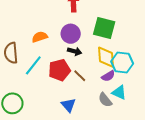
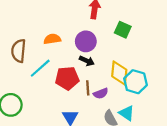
green square: (104, 28) -> (123, 30), moved, size x0.7
brown line: (80, 76) -> (88, 88), turned 32
purple semicircle: (108, 76) -> (101, 93), moved

